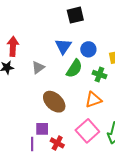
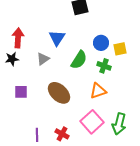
blue triangle: (63, 46) -> (57, 38), moved
blue circle: (88, 49) -> (101, 43), moved
purple square: (42, 129) -> (21, 92), moved

